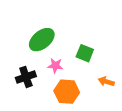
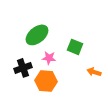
orange hexagon: (67, 92) -> (46, 81), moved

